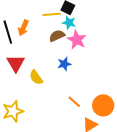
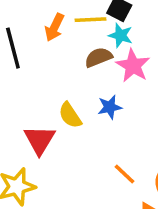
orange arrow: (23, 28) -> (54, 27), moved
red triangle: (16, 63) -> (40, 140), moved
yellow semicircle: (36, 77) -> (70, 115), moved

